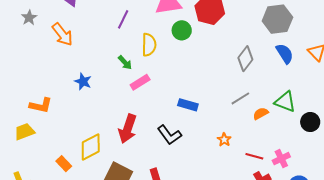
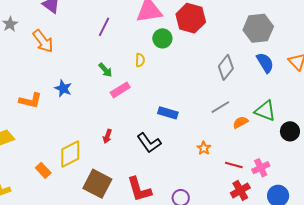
yellow semicircle: (149, 45) -> (140, 60), moved, size x0.6
orange L-shape: (41, 105) -> (30, 100), moved
red arrow: (128, 129) -> (107, 136), size x0.5

